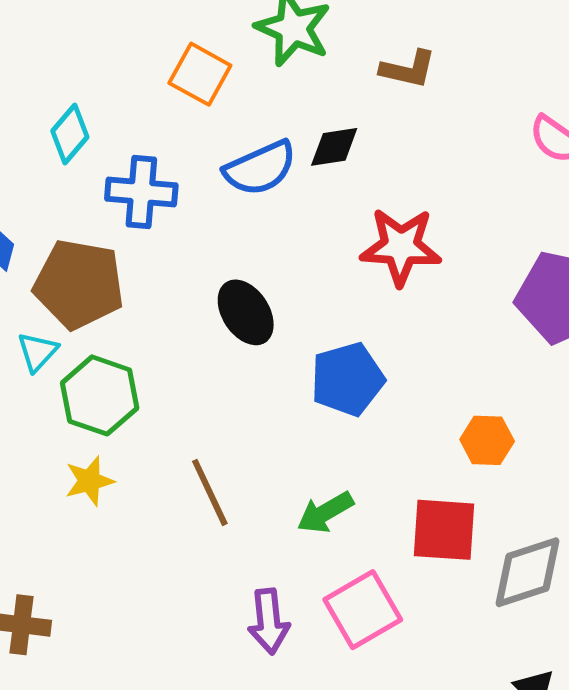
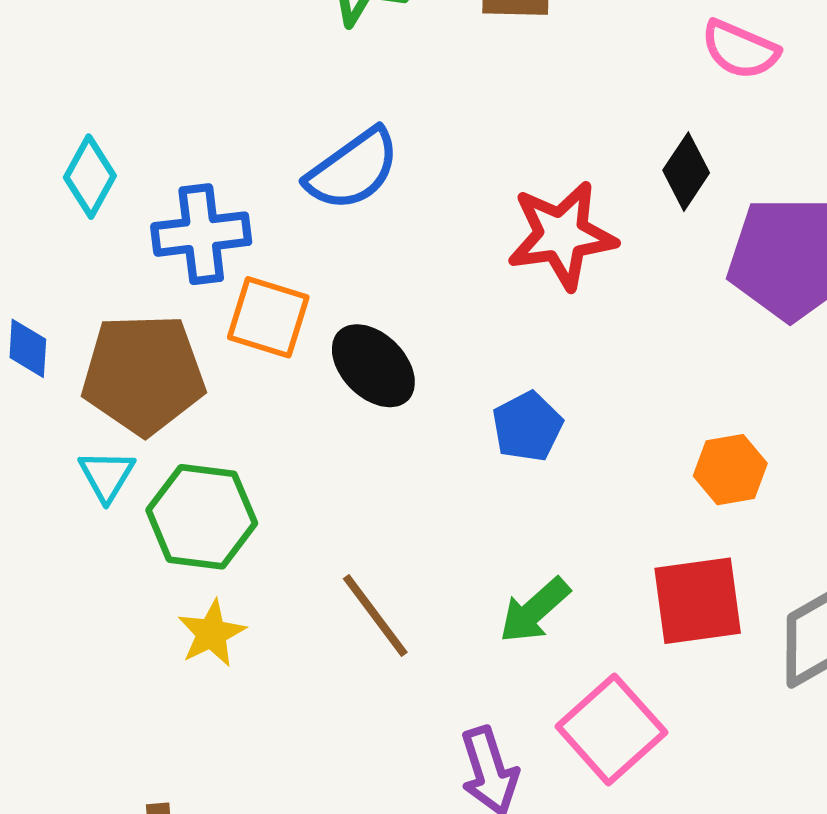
orange square: (200, 74) -> (268, 317), moved
black diamond: (334, 147) -> (686, 172), moved, turned -36
blue pentagon: (347, 379) -> (527, 427), size x0.7

